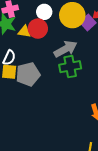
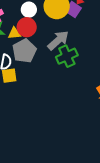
gray pentagon: (28, 74) -> (24, 51), moved

